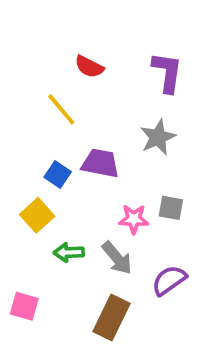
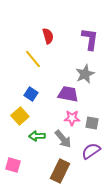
red semicircle: (89, 67) -> (48, 36), turned -133
purple trapezoid: (100, 163) -> (68, 94), moved
gray square: (171, 208) -> (92, 123), moved

